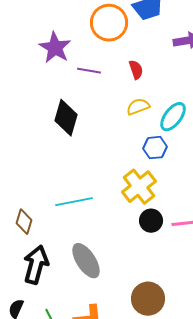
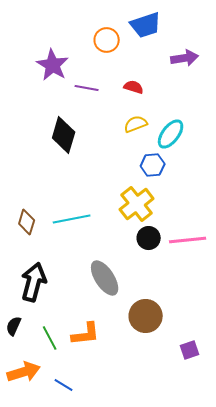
orange circle: (109, 23) -> (107, 40), size x0.7
red semicircle: (136, 70) -> (134, 87), turned -54
brown diamond: (24, 222) -> (27, 222), moved
gray ellipse: (86, 261) -> (105, 278), moved

